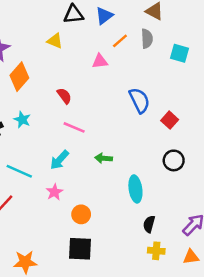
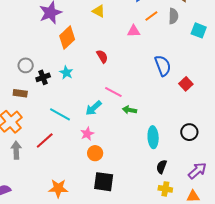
pink line: (74, 127) -> (113, 92), moved
black circle: (174, 160) -> (189, 132), moved
orange circle: (81, 214) -> (95, 153), moved

